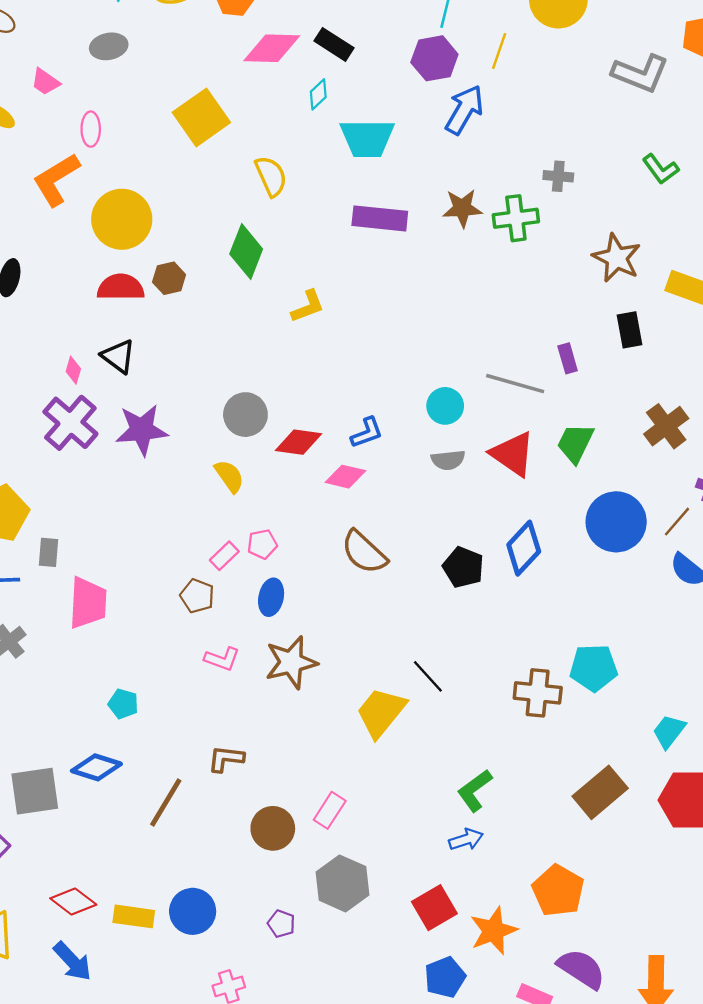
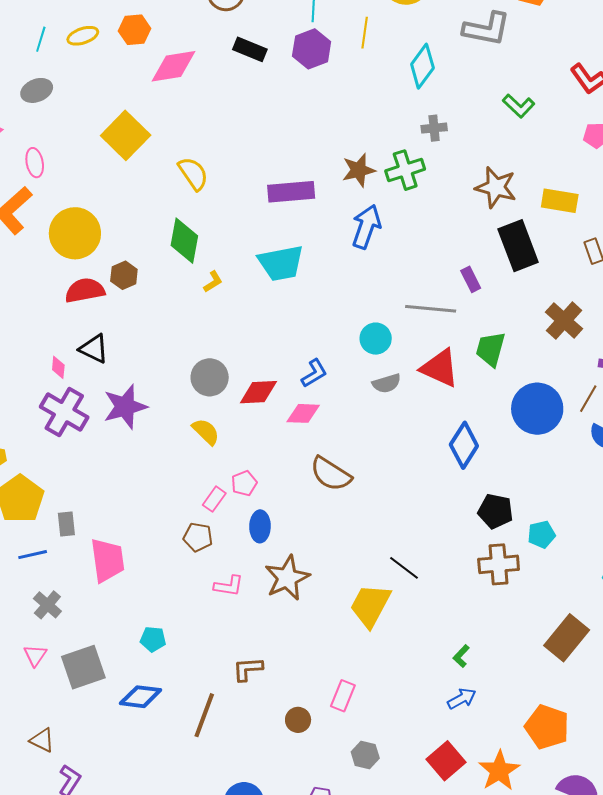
black rectangle: (334, 44) -> (250, 49), moved
cyan diamond: (318, 94) -> (422, 66), moved, size x1.6
blue arrow: (464, 110) -> (366, 227), moved
cyan trapezoid: (367, 138) -> (281, 263), moved
yellow L-shape: (308, 306) -> (213, 282), moved, size x0.7
black rectangle: (629, 330) -> (518, 246), size x1.6
black pentagon: (463, 567) -> (495, 511), moved
cyan pentagon: (594, 668) -> (542, 534), size x0.7
green L-shape: (475, 790) -> (461, 656), size x0.6
gray square: (35, 791) -> (83, 667), moved
brown circle: (273, 828) -> (298, 720), size x0.7
gray hexagon: (343, 883) -> (365, 755), size x0.6

